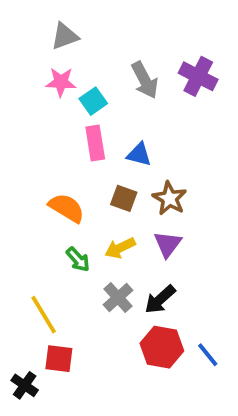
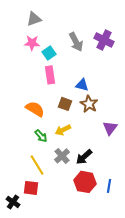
blue triangle: (139, 155) -> (82, 85), moved
purple triangle: (168, 244) -> (110, 128), moved
yellow line: (44, 315) -> (37, 165), moved
blue line: (208, 355) -> (109, 186), turned 48

